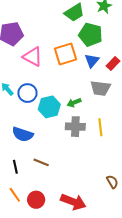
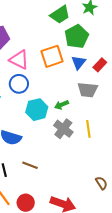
green pentagon: (91, 35) -> (77, 36), turned 30
blue circle: (27, 93) -> (19, 84), moved
gray cross: (75, 127) -> (63, 129), turned 36

